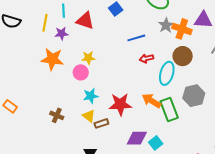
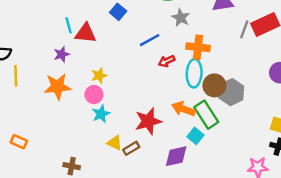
cyan line: (64, 11) -> (69, 25), moved
yellow line: (45, 23) -> (16, 76), moved
orange cross: (182, 29) -> (198, 47), moved
brown circle: (183, 56) -> (214, 85), moved
cyan star: (91, 96) -> (101, 114), moved
orange rectangle: (10, 106) -> (19, 142), moved
brown cross: (57, 115) -> (72, 166), moved
cyan square: (156, 143) -> (195, 136), moved

